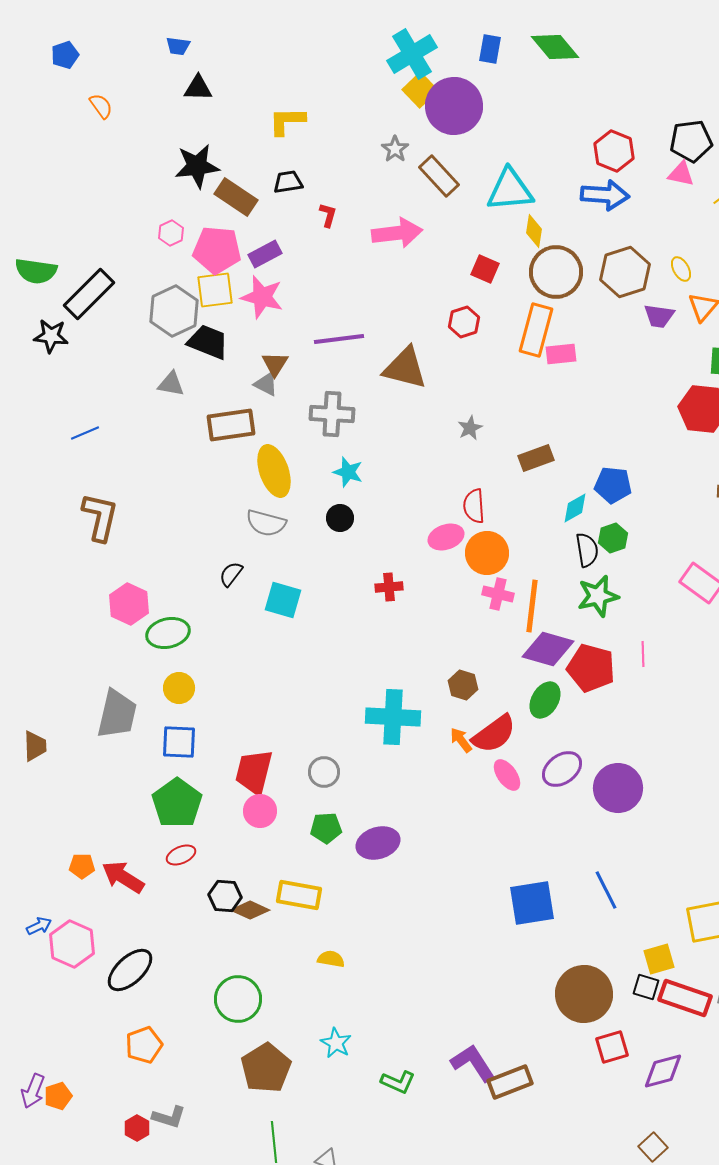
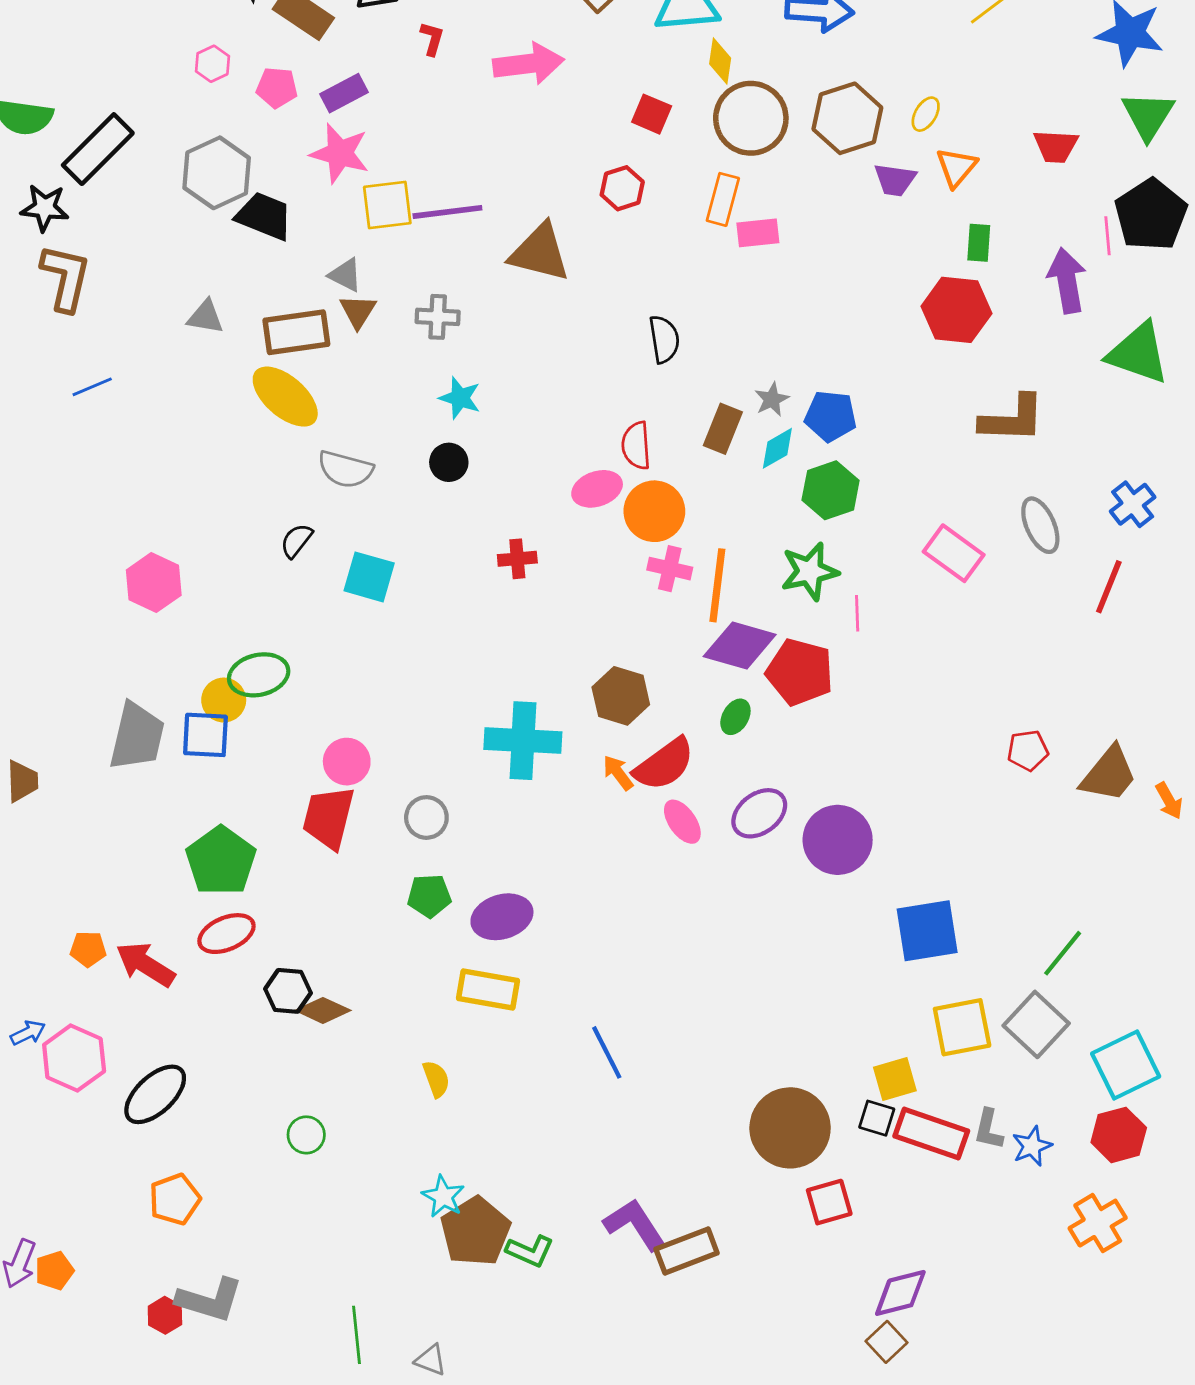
pink pentagon: (217, 250) -> (277, 88), size x0.6
yellow ellipse: (681, 269) -> (926, 114), turned 60
yellow square: (215, 290) -> (387, 205), moved
orange rectangle: (536, 330) -> (723, 199), size x0.7
brown triangle: (275, 364) -> (358, 311), moved
gray triangle: (171, 384) -> (205, 317), moved
gray cross: (332, 414) -> (438, 317), size x0.7
gray star: (470, 428) -> (772, 399), moved
blue line: (85, 433) -> (92, 387), moved
brown rectangle: (536, 458) -> (723, 429), moved, turned -48
yellow ellipse: (274, 471) -> (285, 397), moved, turned -30
brown L-shape: (100, 517) -> (66, 278), moved
green hexagon: (613, 538) -> (831, 490), size x1.4
black semicircle: (587, 550) -> (664, 339), moved
green ellipse: (168, 633) -> (259, 675), moved
pink line: (643, 654) -> (857, 613), moved
brown hexagon: (463, 685) -> (621, 696), size x1.4
green ellipse: (545, 700) -> (735, 717), size x0.7
blue square: (179, 742) -> (205, 735), moved
pink circle: (260, 811) -> (347, 762), moved
red ellipse: (181, 855) -> (226, 934), size x1.4
blue line: (606, 890) -> (607, 1052), moved
yellow rectangle: (299, 895) -> (488, 989), moved
blue square: (532, 903) -> (927, 931), moved
yellow semicircle: (331, 959) -> (436, 1079), turned 60
green circle: (238, 999) -> (306, 1135), size x0.6
brown pentagon: (266, 1068) -> (475, 1231), moved
purple diamond: (663, 1071) -> (900, 1293), moved
gray L-shape: (169, 1117) -> (210, 1300), size x1.4

